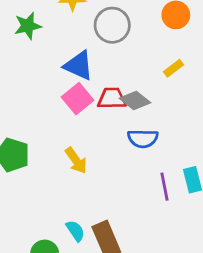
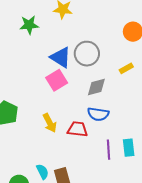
gray circle: (112, 25) -> (87, 54), moved
red trapezoid: (112, 98) -> (77, 129), moved
gray diamond: (135, 101) -> (96, 87), turned -60

